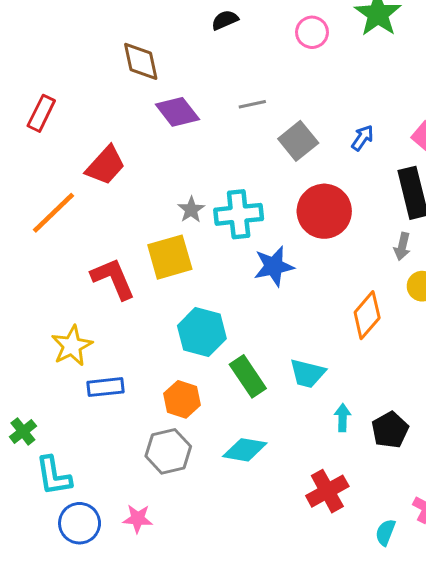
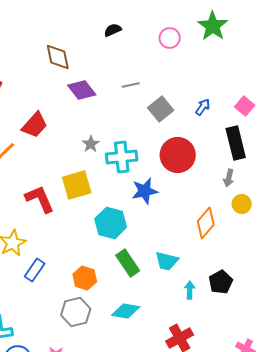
gray star: (191, 210) -> (91, 144), moved
cyan hexagon: (202, 332) -> (111, 223), moved
blue rectangle: (106, 387) -> (35, 270), turned -50
black pentagon: (390, 430) -> (221, 282), moved

